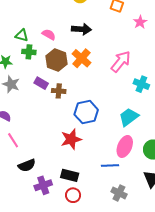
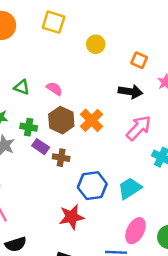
black arrow: (81, 29) -> (130, 92), moved
green cross: (29, 52) -> (29, 127), moved
cyan trapezoid: (129, 117) -> (130, 188), moved

